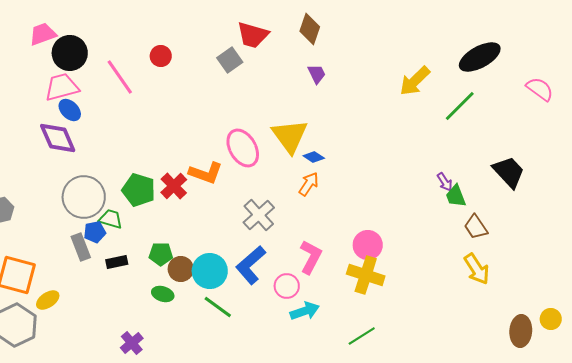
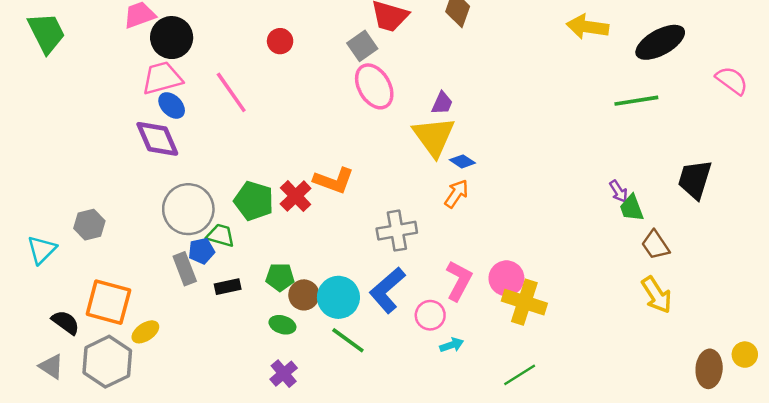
purple trapezoid: (317, 74) -> (442, 103), moved, turned 50
pink line: (120, 77) -> (231, 92), moved
yellow arrow: (415, 81) -> (588, 27), moved, turned 52
green line: (460, 106) -> (636, 101), turned 36
pink ellipse: (243, 148) -> (374, 86), moved
black trapezoid: (509, 172) -> (695, 179), turned -120
gray cross: (259, 215) -> (397, 231), turned 32
pink circle: (368, 245) -> (506, 278), moved
cyan arrow: (305, 311) -> (452, 345), size x0.7
purple cross: (132, 343) -> (284, 374), moved

